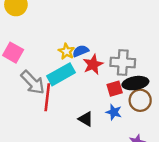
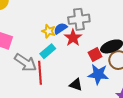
gray cross: (123, 63) -> (79, 19), moved
cyan rectangle: (61, 74) -> (48, 51), size x0.7
blue star: (114, 112) -> (98, 74), size x1.5

